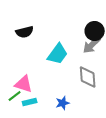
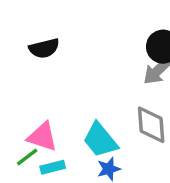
cyan trapezoid: (58, 54) -> (100, 140), moved, turned 105

